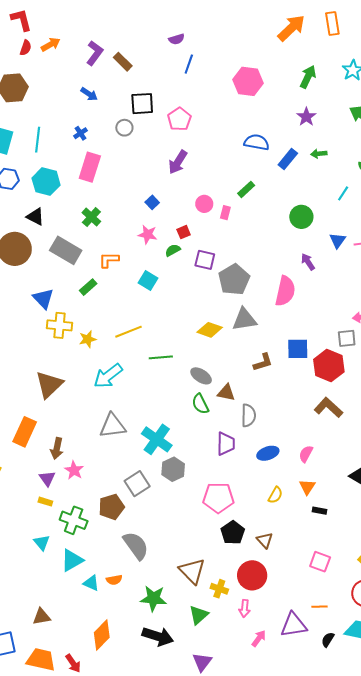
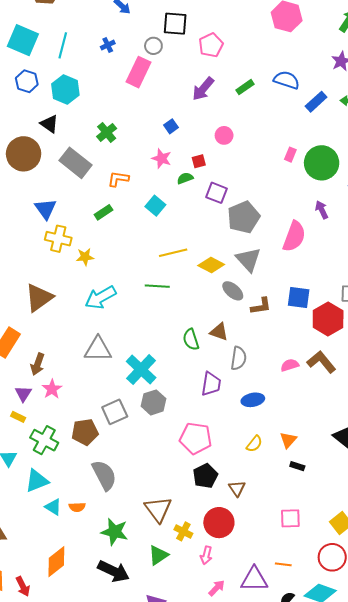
pink rectangle: (90, 167) -> (139, 72), moved
green rectangle: (246, 189) -> (245, 87), moved
pink rectangle: (225, 213) -> (290, 155), moved
green circle: (301, 217) -> (322, 163), size x1.4
green rectangle: (88, 287) -> (103, 212), moved
gray triangle: (244, 319) -> (248, 260), turned 48
yellow line: (129, 332) -> (173, 253), moved
gray ellipse: (201, 376) -> (233, 291), moved
pink semicircle: (306, 454) -> (290, 365), moved, turned 36
pink square: (320, 562) -> (290, 518), turned -30

